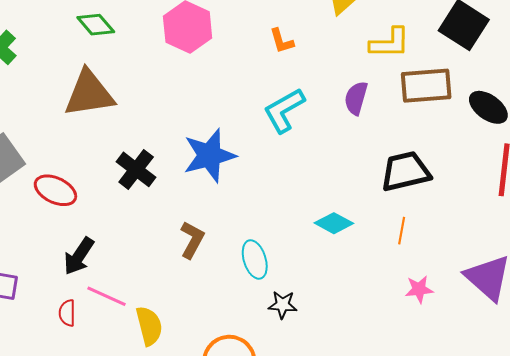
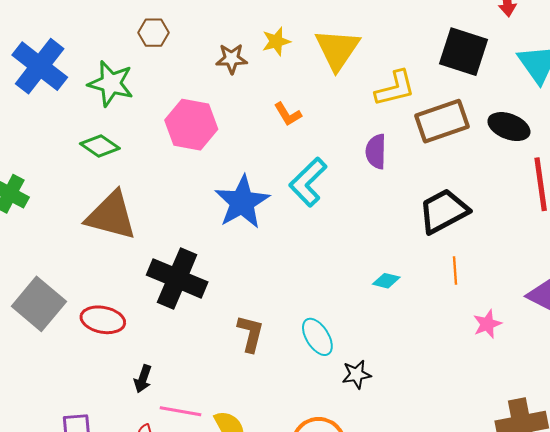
brown triangle: (89, 94) -> (111, 216), turned 38
blue star: (209, 155) -> (242, 202), moved
black cross: (136, 169) -> (177, 278), size x1.4
cyan diamond: (334, 223) -> (386, 281), size x0.7
black arrow: (79, 256) -> (143, 379), size x0.7

